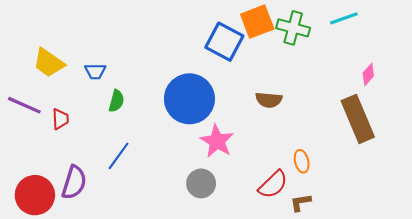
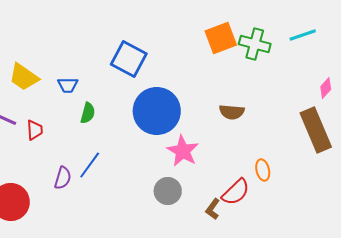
blue square: (224, 42) -> (129, 59), moved
purple semicircle: (74, 182) -> (63, 178), moved, size x0.7
brown L-shape: (301, 203) -> (213, 209), moved, turned -45

